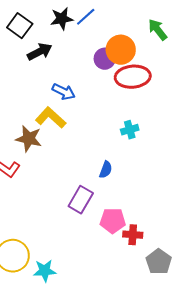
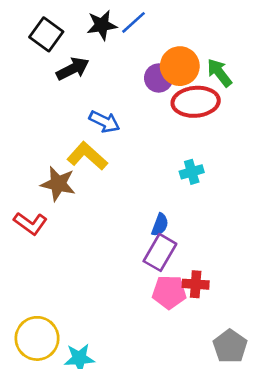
green arrow: (158, 30) -> (219, 73), moved
purple rectangle: (81, 200) -> (160, 252), moved
red cross: (133, 235) -> (196, 284), moved

